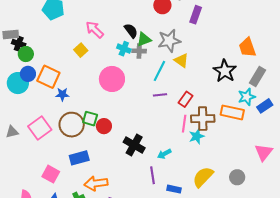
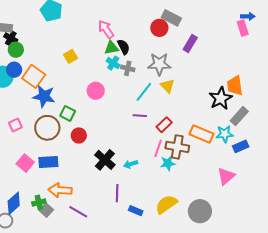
pink arrow: (95, 30) -> (106, 29), moved
green triangle: (144, 39) -> (111, 48), moved
black star: (225, 71) -> (221, 98), moved
pink circle: (112, 79) -> (96, 91), size x0.7
blue star: (62, 94) -> (44, 96), size x1.6
orange rectangle: (232, 112) -> (202, 134), moved
green square: (90, 119) -> (68, 113), moved
pink square: (40, 128) -> (15, 125), size x0.6
pink triangle: (264, 152) -> (226, 176), moved
cyan arrow: (164, 154) -> (131, 164), moved
pink square: (51, 174) -> (25, 163), moved
gray circle: (237, 177) -> (200, 211), size x1.5

